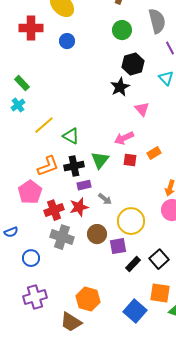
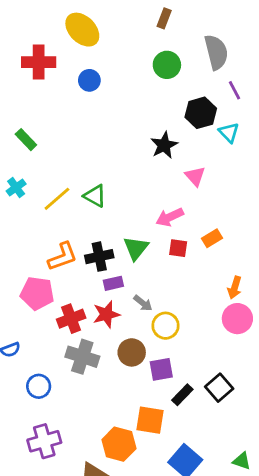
black hexagon: (133, 64) -> (201, 113), moved
cyan cross: (18, 105) -> (16, 187), moved
green triangle: (71, 136) -> (95, 196), moved
pink pentagon: (30, 192) -> (37, 293), turned -30
yellow circle: (131, 221) -> (166, 326), moved, size x0.7
orange square: (160, 293) -> (150, 420), moved

